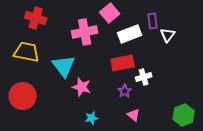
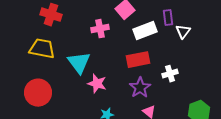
pink cross: (85, 32) -> (100, 29), size x0.7
white cross: (144, 77) -> (170, 74), moved
purple star: (125, 91) -> (140, 88), size x1.5

